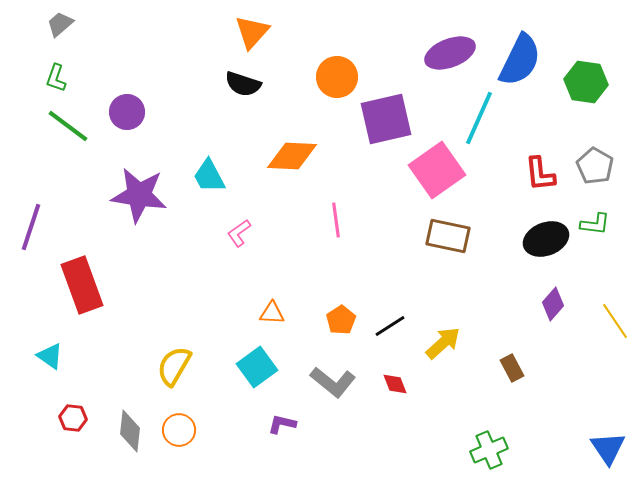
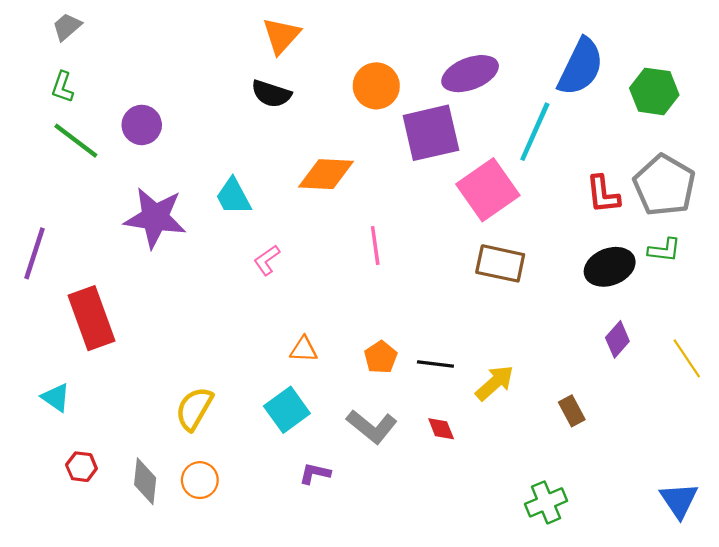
purple ellipse: (450, 53) -> (470, 74), moved
gray pentagon: (595, 166) -> (664, 185), size x1.5
black line: (390, 326) -> (435, 364), turned 40

